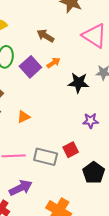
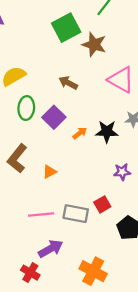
orange arrow: (53, 63) -> (80, 133), moved

